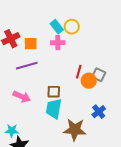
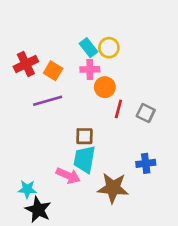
orange square: (31, 44) -> (53, 71), turned 32
orange circle: (89, 81) -> (105, 87), moved
pink arrow: (22, 97) -> (68, 176), moved
blue cross: (99, 112) -> (146, 163), turned 32

